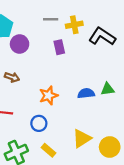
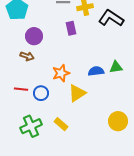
purple circle: (20, 44) -> (34, 36), moved
blue circle: (39, 123) -> (41, 93), moved
yellow triangle: (82, 138) -> (77, 93), moved

